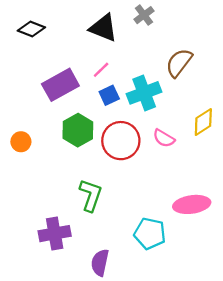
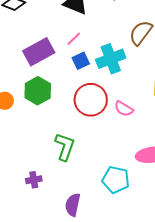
green hexagon: (78, 130) -> (38, 91), moved
pink semicircle: (164, 138) -> (124, 109), moved
purple cross: (55, 234) -> (34, 180), size x0.6

